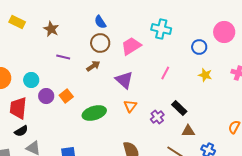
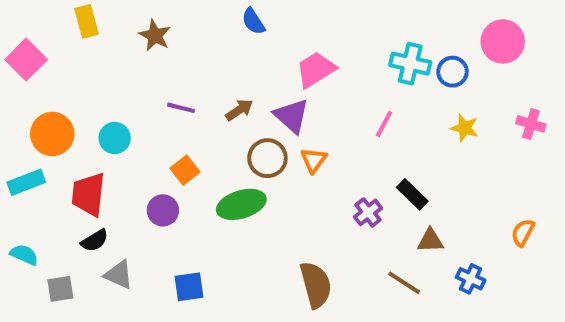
yellow rectangle: (17, 22) -> (86, 21), turned 49
cyan cross: (161, 29) -> (410, 64), moved
brown circle: (100, 43) -> (267, 158), moved
purple line: (63, 57) -> (181, 108), moved
purple triangle: (124, 80) -> (292, 116), moved
purple circle: (46, 96) -> (163, 210), moved
orange triangle: (130, 106) -> (314, 160), moved

